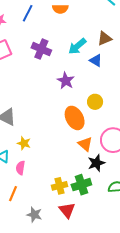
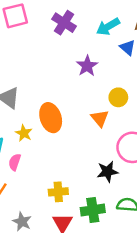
orange ellipse: (75, 118) -> (51, 118), moved
orange triangle: (85, 144) -> (100, 118), moved
green cross: (81, 185) -> (93, 210), moved

